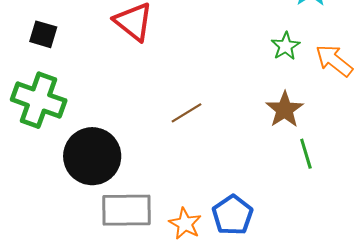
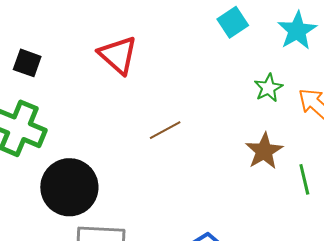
brown line: (186, 113) -> (165, 130), moved
green line: (306, 154) -> (304, 179), moved

